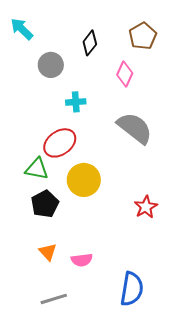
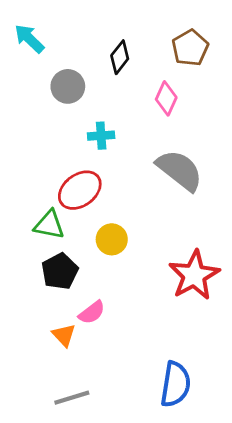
yellow circle: (84, 180) -> (112, 239), size x0.7
red star: (146, 207) -> (194, 275), size x1.6
pink semicircle: (82, 260) -> (92, 312), moved, turned -30

